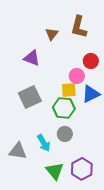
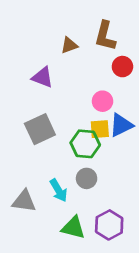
brown triangle: (52, 34) -> (69, 45), turned 32
red circle: (91, 61) -> (122, 67), moved
yellow square: (69, 90) -> (100, 129), moved
green triangle: (55, 171) -> (73, 228), turned -36

